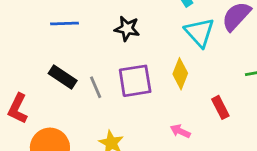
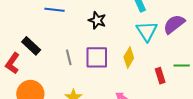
black rectangle: (63, 77) -> (31, 46), moved
red rectangle: (220, 107) -> (160, 76), moved

